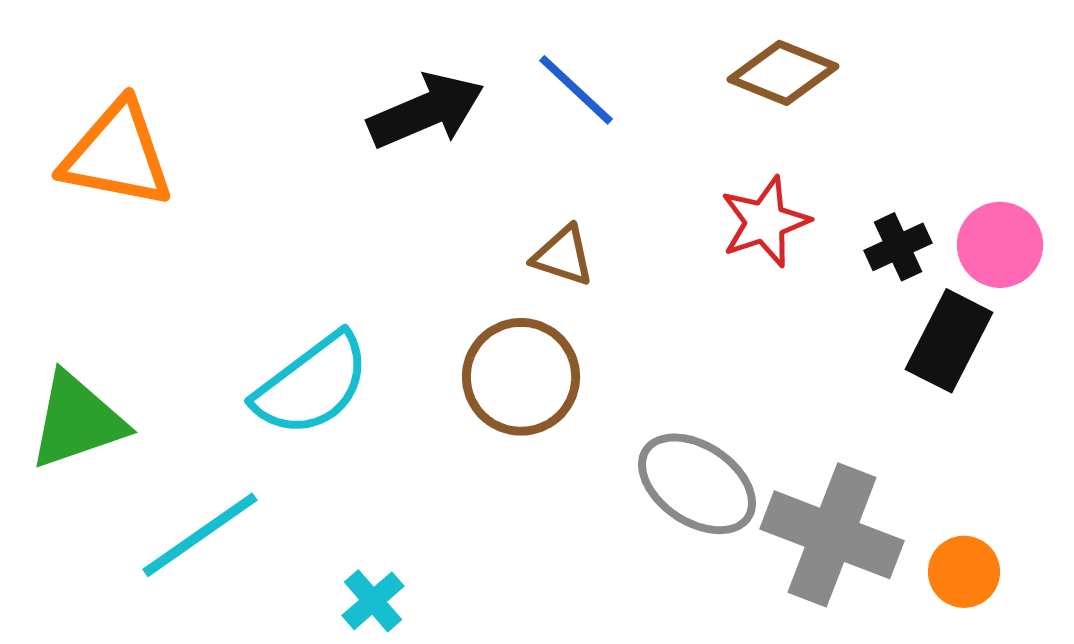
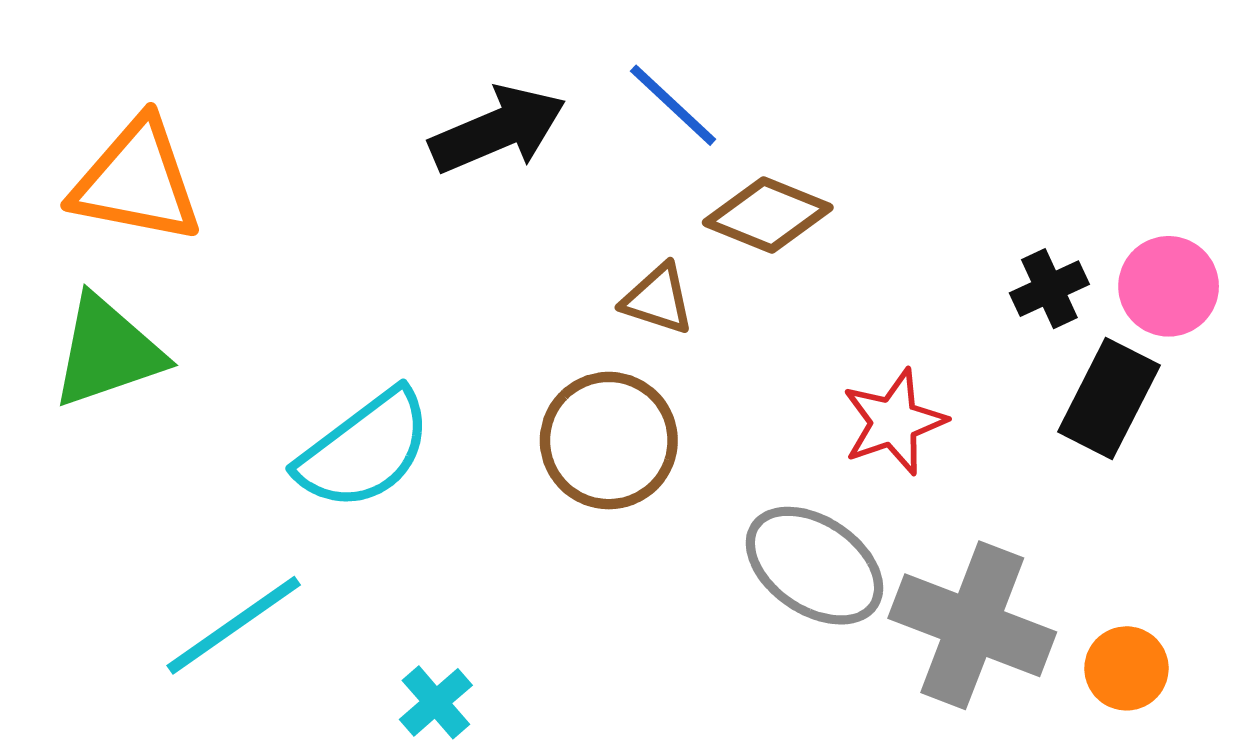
brown diamond: (783, 73) -> (768, 215), moved
red star: (765, 222) -> (894, 422), moved
green triangle: (77, 421) -> (107, 352), moved

